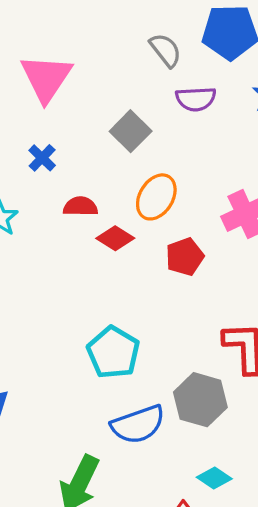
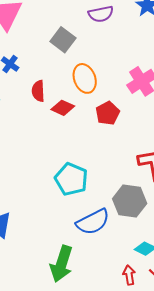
orange ellipse: (156, 197) -> (85, 78), turned -44
red semicircle: (80, 206) -> (38, 91), turned -85

